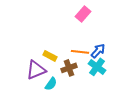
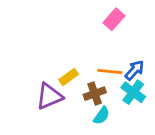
yellow rectangle: (50, 56) -> (69, 77), turned -64
cyan semicircle: (51, 84) -> (102, 116), moved

